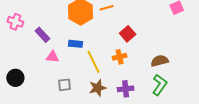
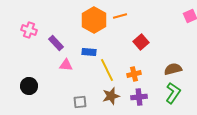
orange cross: (120, 57) -> (134, 74), moved
gray square: (64, 85) -> (80, 102), moved

